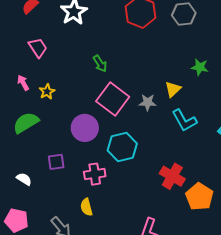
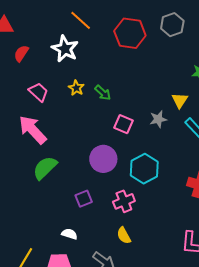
pink arrow: (23, 83) -> (33, 130), size x2.0
yellow star: (47, 92) -> (76, 88), moved
pink square: (113, 99) -> (123, 124), size x0.6
white semicircle: (24, 179) -> (69, 234), moved

